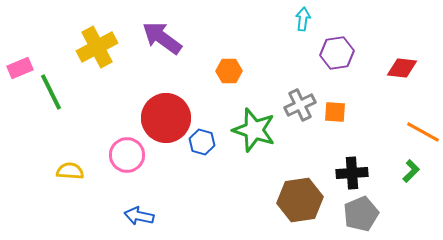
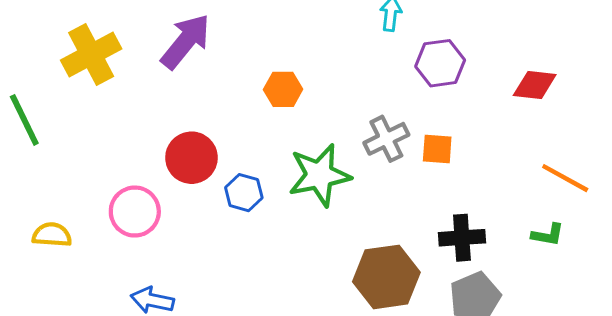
purple arrow: (162, 38) -> (186, 41), turned 93
red circle: (166, 118) -> (191, 158), size x0.7
green star: (254, 130) -> (319, 175), turned -30
green L-shape: (411, 171) -> (548, 235), turned 55

